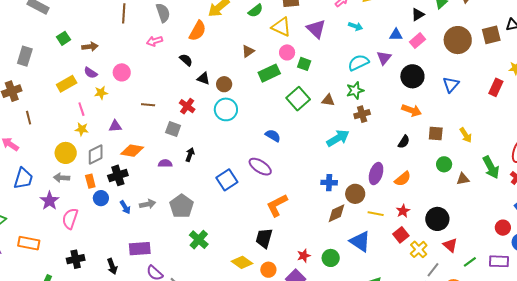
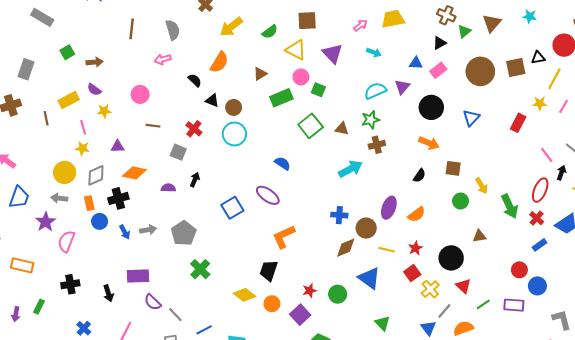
orange semicircle: (198, 31) -> (219, 62), moved
pink circle: (122, 72) -> (140, 94), moved
brown line: (29, 118) -> (46, 118), moved
yellow arrow: (466, 135) -> (482, 186), moved
brown triangle: (463, 179) -> (479, 236), moved

